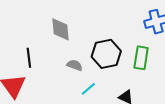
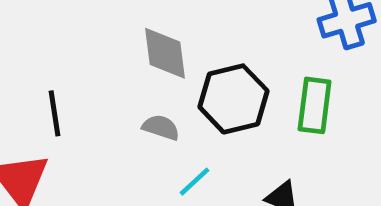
gray diamond: (61, 29) -> (165, 53), moved

